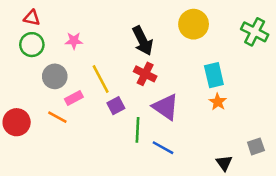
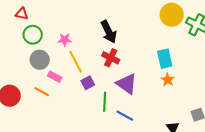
yellow circle: (194, 24) -> (172, 15), moved
pink star: (74, 41) -> (65, 40), moved
green circle: (32, 45) -> (33, 35), moved
pink rectangle: (74, 98) -> (55, 77), turned 56

